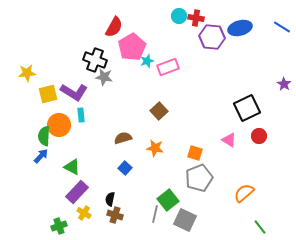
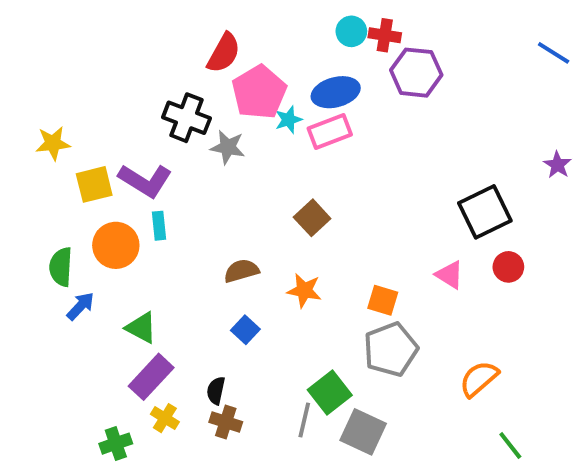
blue ellipse: (240, 28) -> (336, 92), moved
gray star: (104, 77) -> (228, 147), moved
green semicircle: (44, 136) -> (61, 267), moved

